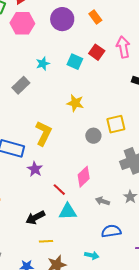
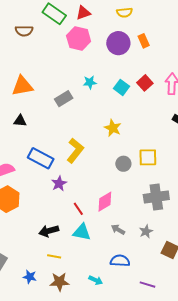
orange rectangle: (95, 17) -> (144, 41), moved

